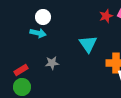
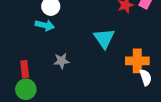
red rectangle: (21, 70) -> (25, 69), turned -64

